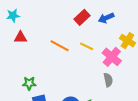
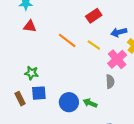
blue arrow: (106, 18) -> (119, 32), moved

